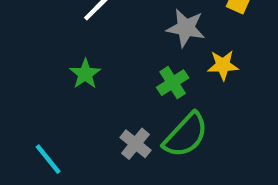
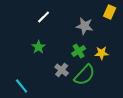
yellow star: (223, 65) -> (102, 53), moved
gray cross: (135, 144) -> (62, 70), moved

